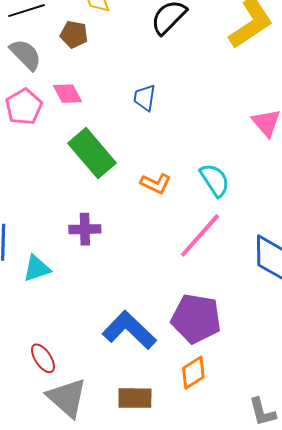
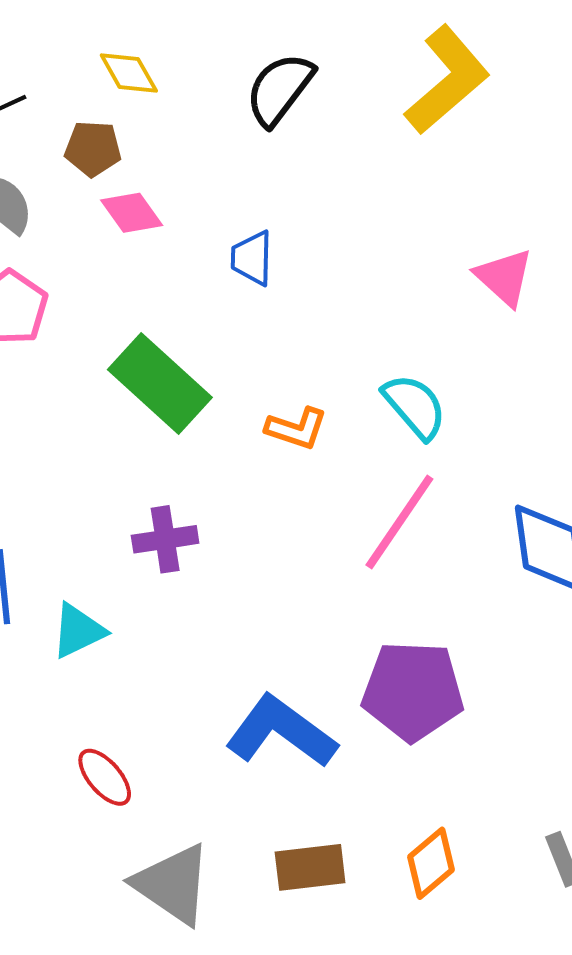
pink diamond: (68, 94) -> (132, 213), moved
red ellipse: (43, 358) -> (105, 777), moved
orange diamond: (193, 373) -> (431, 863), moved

